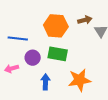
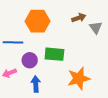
orange hexagon: (56, 26) -> (38, 21), moved
blue arrow: (45, 82) -> (36, 84), moved

